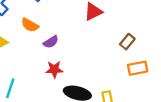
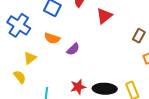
red star: (54, 69) -> (78, 87), moved

